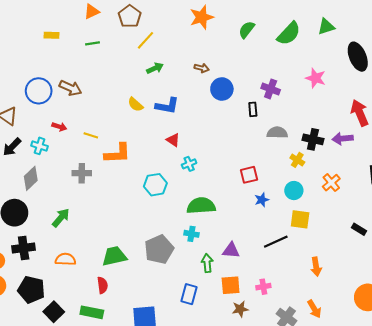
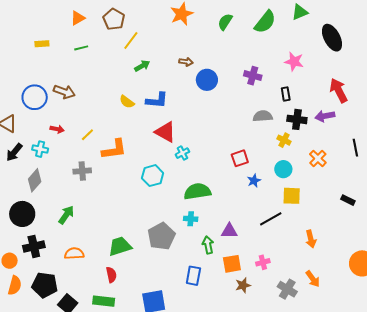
black rectangle: (253, 109) -> (286, 94), moved
yellow line: (91, 135) -> (87, 135), turned -56
red triangle: (173, 140) -> (165, 132), size x1.6

